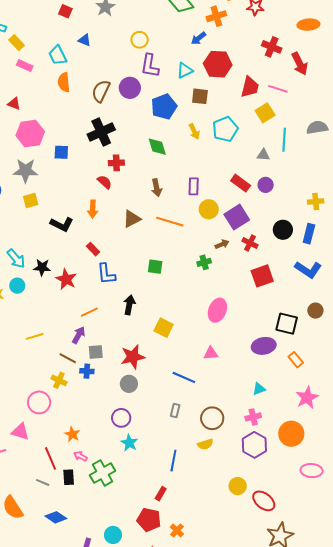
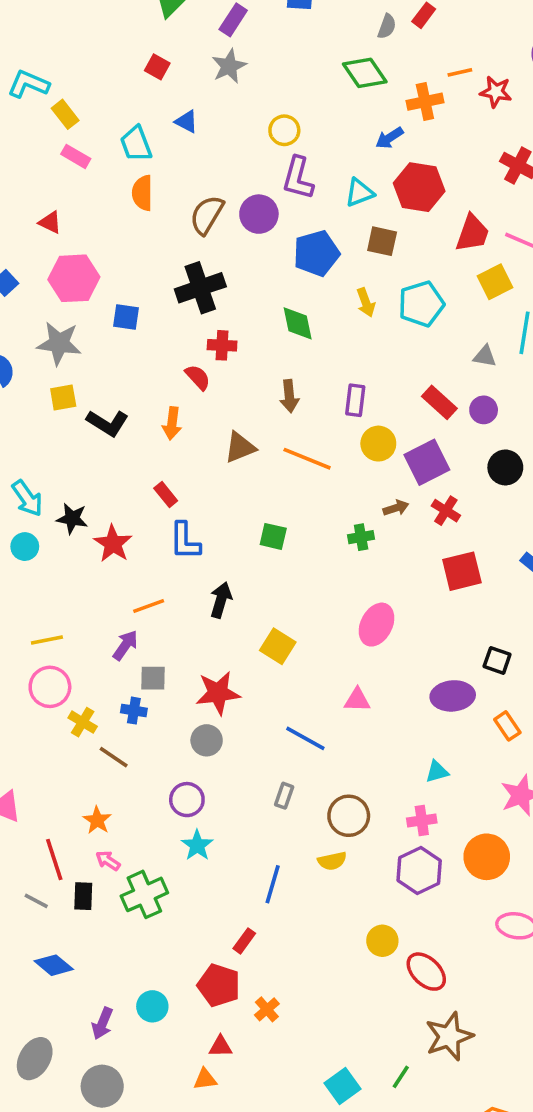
black L-shape: (62, 224) -> (108, 423), moved
black circle: (283, 230) -> (505, 467), moved
black square: (287, 324) -> (497, 660), size x0.7
brown line: (68, 358) -> (114, 757), moved
pink circle: (39, 402) -> (50, 687), moved

